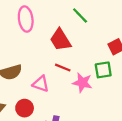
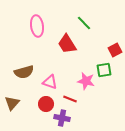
red line: (63, 68) -> (70, 99), moved
red circle: (25, 108) -> (46, 104), moved

